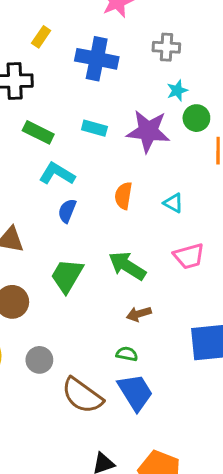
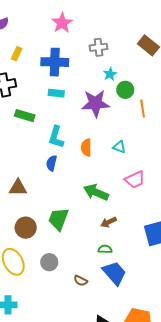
cyan rectangle: (94, 128) -> (56, 93), moved
cyan L-shape: (57, 174) -> (56, 137), moved, turned -95
green trapezoid: (67, 276) -> (58, 219), moved
brown semicircle: (82, 395) -> (81, 281), size x0.5

